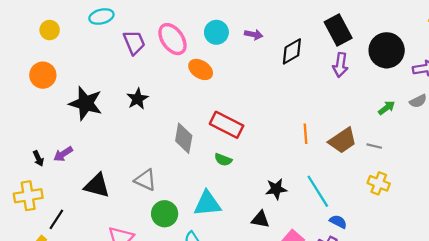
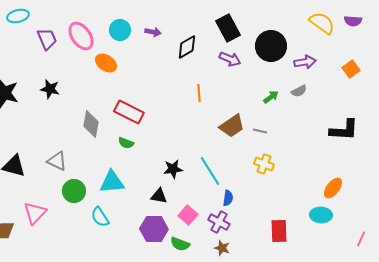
purple arrow: (340, 65) -> (230, 59), turned -75
black star: (138, 99) -> (50, 89), turned -30
orange line: (305, 134) -> (199, 93), moved
blue semicircle: (338, 222) -> (228, 198), turned 70

